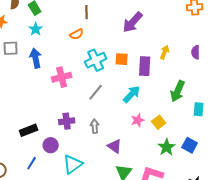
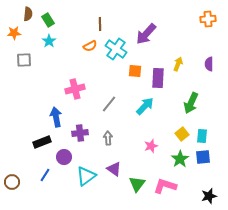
blue arrow: (36, 58) -> (56, 117), moved
cyan cross: (96, 60) -> (116, 49), moved, turned -30
cyan rectangle: (199, 109) -> (202, 136), moved
pink star: (138, 120) -> (151, 146), moved
yellow square: (159, 122) -> (182, 134), moved
blue square: (190, 145) -> (203, 157), turned -35
purple triangle: (115, 146) -> (114, 169), moved

